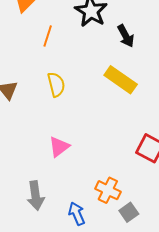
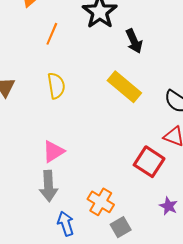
gray arrow: (36, 196) -> (49, 186), moved

